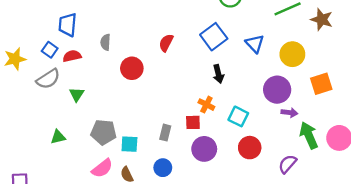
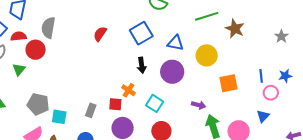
gray semicircle: (105, 42) -> (48, 28), size x1.5
blue triangle: (255, 44) -> (176, 43), turned -42
red circle: (132, 68) -> (36, 50), moved
purple circle: (277, 90) -> (172, 72), moved

